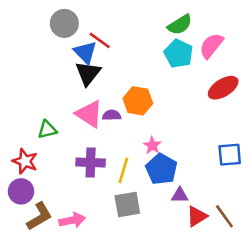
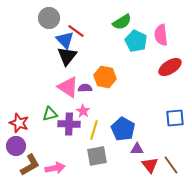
green semicircle: (180, 25) -> (122, 22), moved
pink semicircle: (211, 46) -> (161, 35), turned -45
green triangle: (47, 130) -> (50, 114), moved
pink star: (152, 145) -> (83, 111), moved
red triangle: (197, 216) -> (150, 165), turned -36

